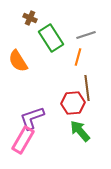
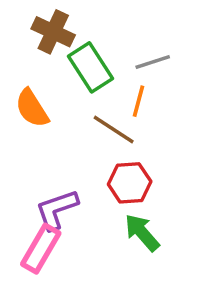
brown cross: (30, 18) -> (53, 32), size x1.6
brown line: (87, 88) -> (114, 130), moved, turned -50

